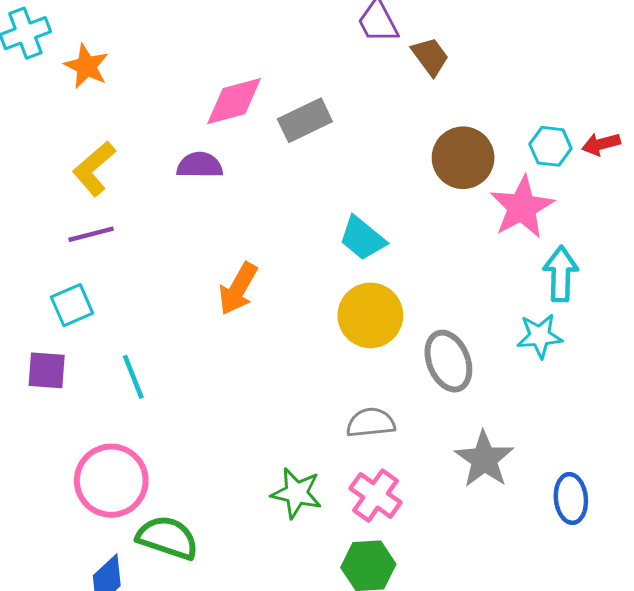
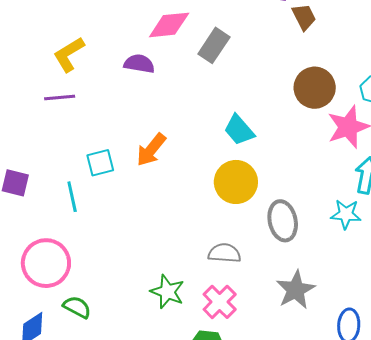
gray rectangle: (305, 120) -> (214, 45), turned -40
cyan square: (72, 305) -> (100, 163), moved
green semicircle: (167, 538) -> (77, 307), size x0.7

